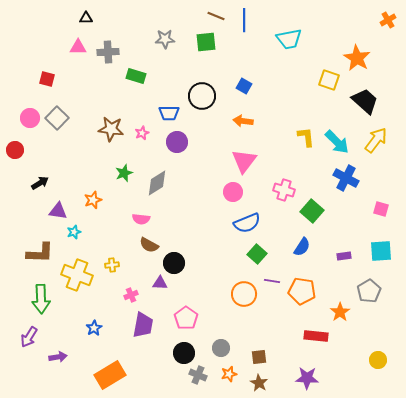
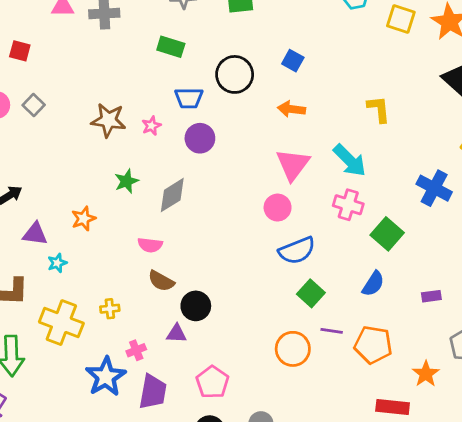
green rectangle: (136, 76) -> (171, 47), moved
yellow square: (329, 80) -> (401, 19), moved
gray square: (57, 118) -> (34, 105), size x0.7
yellow L-shape: (306, 137) -> (379, 109), moved
cyan arrow: (337, 142) -> (350, 160), moved
blue star: (94, 328) -> (106, 377), moved, size x1.8

